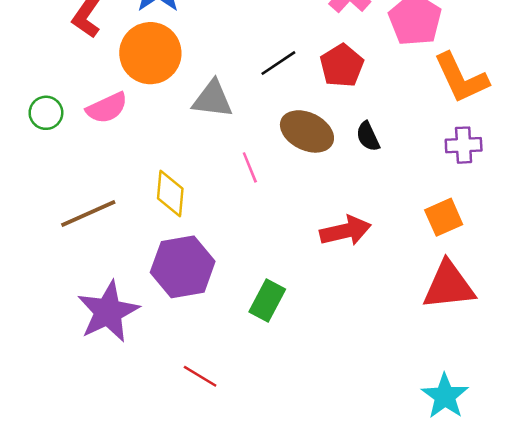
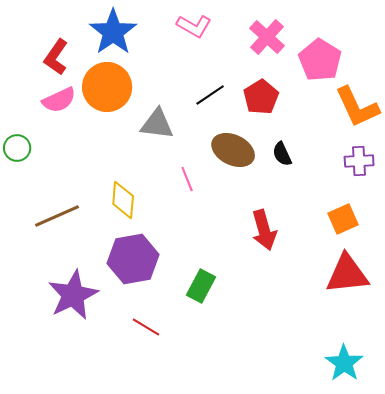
pink semicircle: (107, 108) -> (59, 100), moved
green circle: (46, 113) -> (17, 148), moved
red arrow: (345, 231) -> (264, 230), turned 87
red line: (200, 376) -> (146, 327), moved

